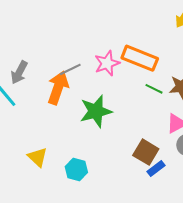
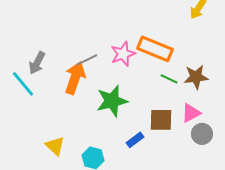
brown square: (146, 152) -> (161, 120), moved, turned -30
blue rectangle: (156, 168) -> (135, 140), moved

